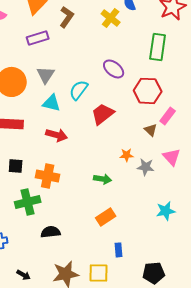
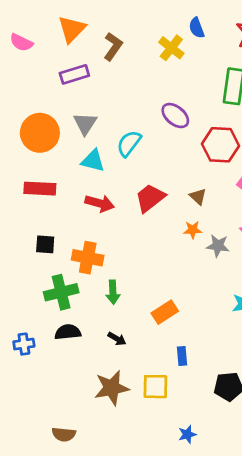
red trapezoid: (103, 114) -> (150, 198), moved
brown triangle: (151, 130) -> (198, 197), moved
green arrow: (103, 179) -> (113, 292), moved, turned 78
black semicircle: (51, 232) -> (68, 332), moved
black arrow: (24, 275) -> (117, 339), moved

